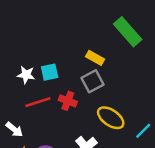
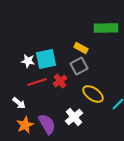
green rectangle: (128, 32) -> (106, 28), turned -50
cyan square: (50, 72) -> (46, 59), size x1.5
red cross: (68, 101) -> (60, 81), turned 32

